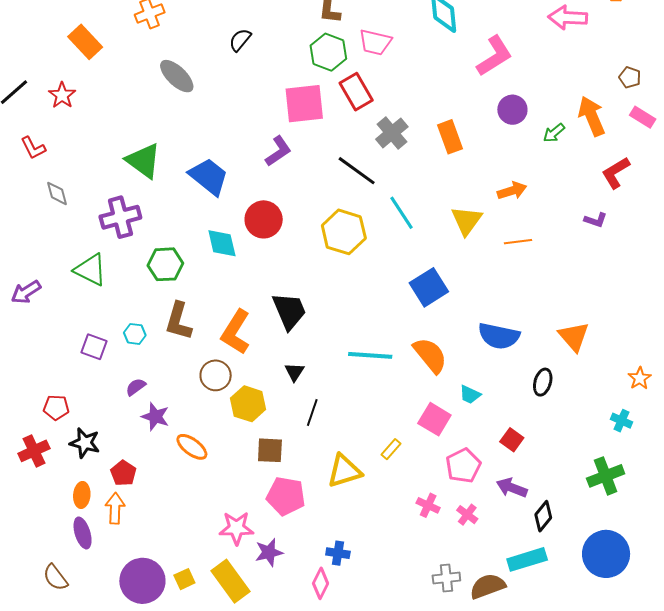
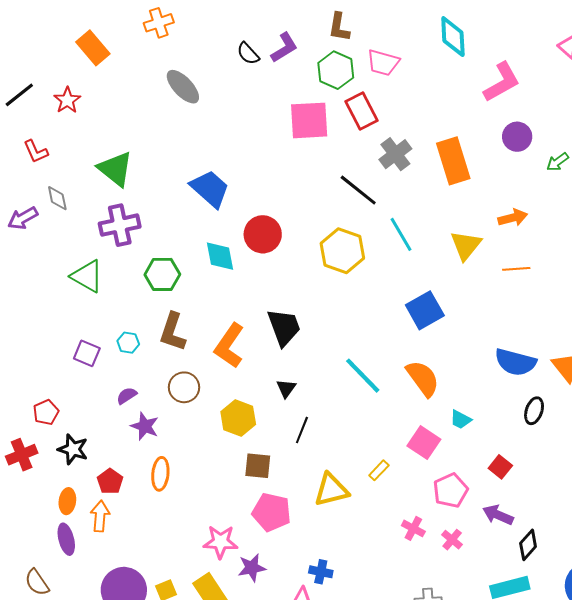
black semicircle: (240, 40) -> (248, 54), turned -85
orange rectangle: (450, 137) -> (453, 161), size x1.4
purple L-shape: (278, 151) -> (284, 48), moved
green triangle: (143, 161) -> (115, 169), moved
purple arrow: (26, 292) -> (23, 218), moved
blue semicircle: (499, 336) -> (515, 362), moved
cyan line: (370, 355) -> (363, 376), turned 39
brown circle: (216, 375) -> (184, 387), moved
red pentagon: (56, 407) -> (46, 412), turned -30
orange ellipse: (192, 447) -> (160, 474), moved, turned 56

